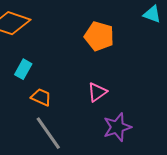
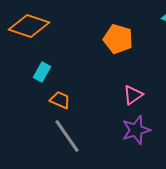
pink triangle: (97, 92) -> (133, 95), moved

